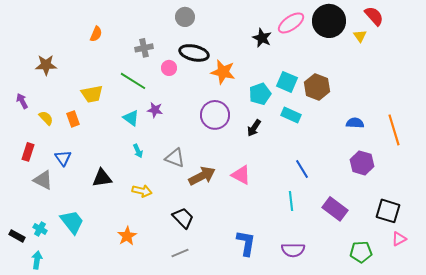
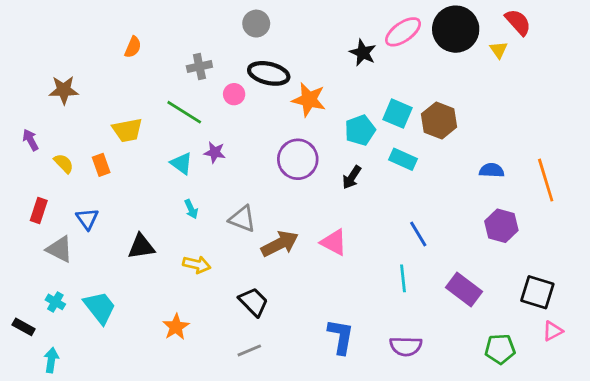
cyan cross: (40, 229) -> (55, 302), moved

